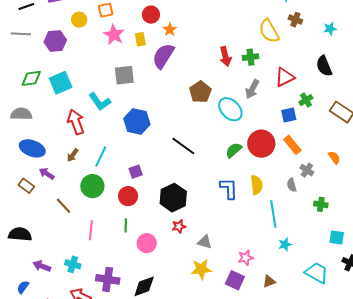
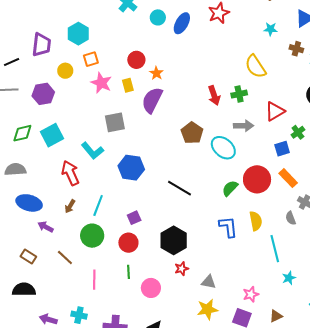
brown cross: (295, 20) -> (296, 49), moved
gray arrow: (252, 89) -> (244, 126), turned -114
brown rectangle: (26, 186) -> (28, 257), moved

